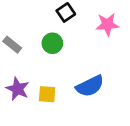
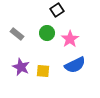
pink star: (107, 24) -> (70, 39), moved, turned -30

